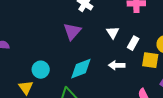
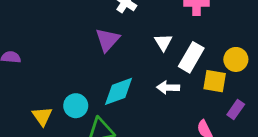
white rectangle: (133, 43) -> (191, 57), size x1.5
cyan circle: (41, 70) -> (76, 106), moved

